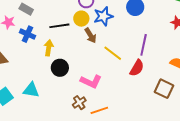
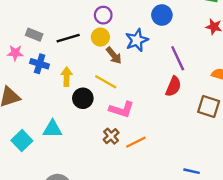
blue star: (103, 16) -> (137, 40), moved
black line: (59, 26) -> (68, 38), moved
purple line: (144, 45) -> (178, 58), turned -30
yellow line: (113, 53) -> (106, 82), moved

